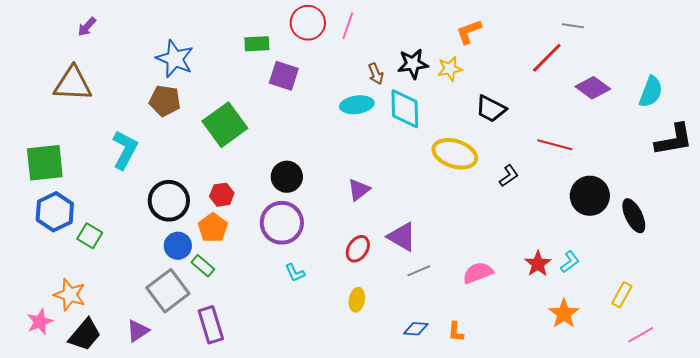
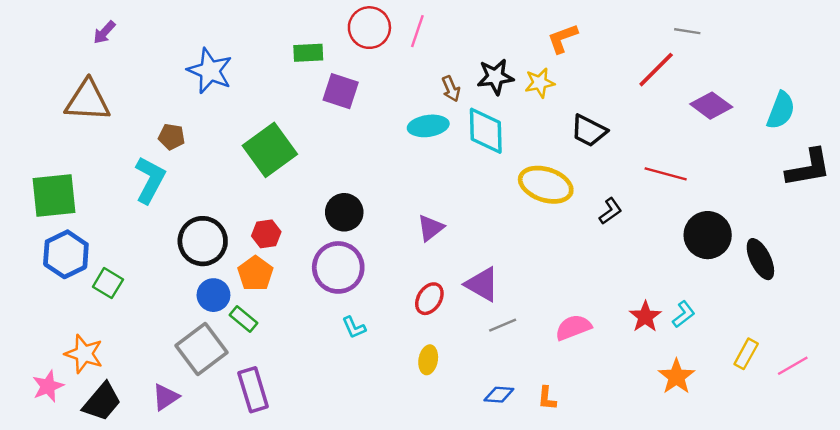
brown pentagon: (165, 101) -> (172, 137), moved, size x0.7
pink line: (641, 335) -> (793, 366), moved

